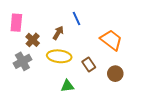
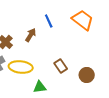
orange trapezoid: (111, 40) -> (83, 20), moved
yellow ellipse: (59, 56) -> (21, 67), moved

